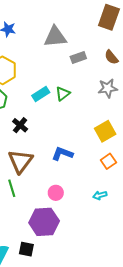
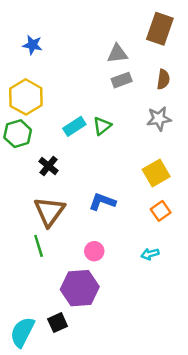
gray triangle: (55, 37) -> (117, 54), moved, size x0.7
brown semicircle: (111, 57) -> (163, 79), turned -133
black square: (26, 249) -> (58, 323), turned -35

